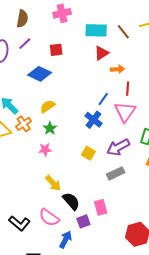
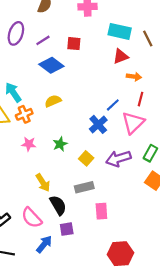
purple line: (25, 44) -> (43, 40), moved
green star: (50, 128) -> (60, 144), moved
pink star: (45, 150) -> (29, 144), moved
gray rectangle: (116, 173) -> (84, 187), moved
pink rectangle: (101, 207) -> (101, 211), moved

